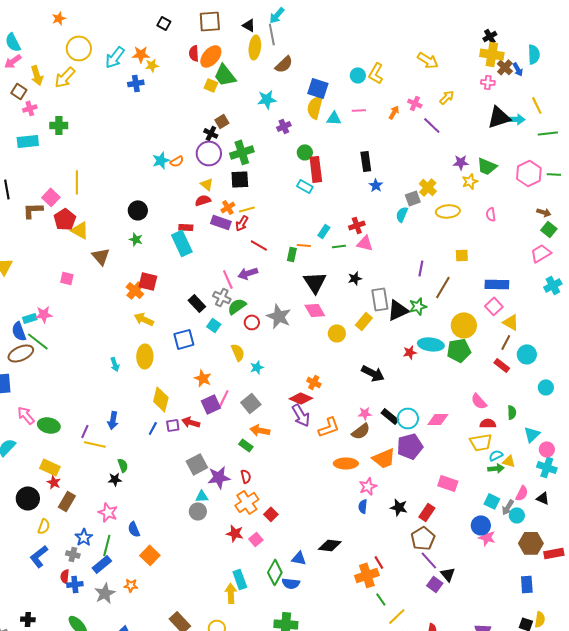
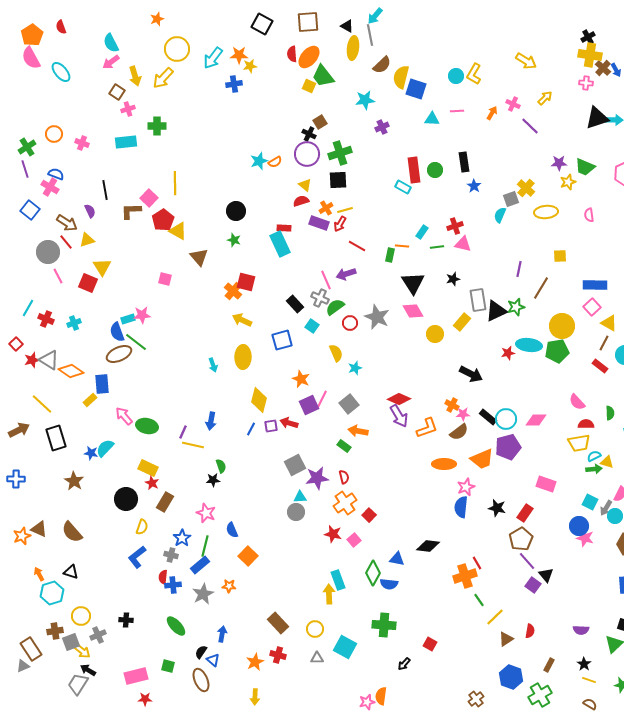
black square: (164, 23) -> (262, 24), size x1.5
yellow semicircle: (315, 107) -> (401, 77), moved
green circle: (305, 152) -> (435, 170), moved
orange cross: (314, 382) -> (452, 405), moved
blue semicircle: (363, 506) -> (461, 507), size x1.5

